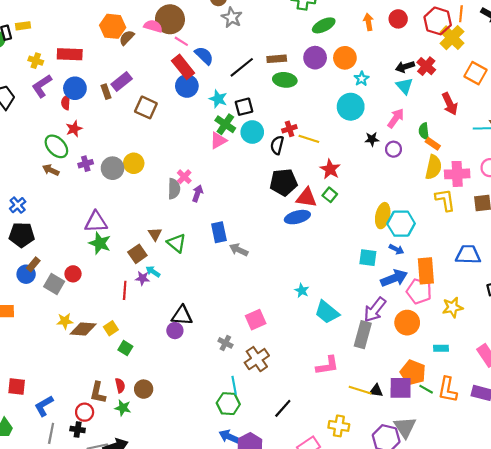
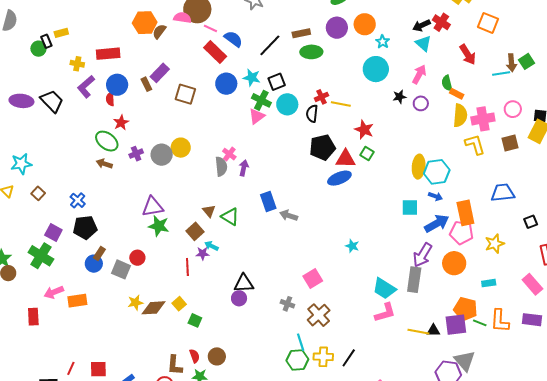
blue circle: (187, 86) -> (226, 84), moved
cyan trapezoid: (327, 312) -> (384, 288), moved
yellow cross: (339, 426) -> (323, 357), moved

